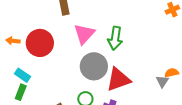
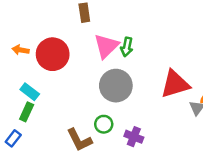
green arrow: (115, 38) -> (127, 47), moved, size x0.7
red triangle: (118, 79) -> (175, 84), moved

